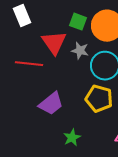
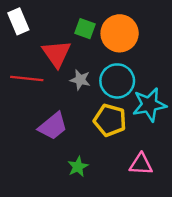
gray star: (80, 51) -> (80, 80), moved

